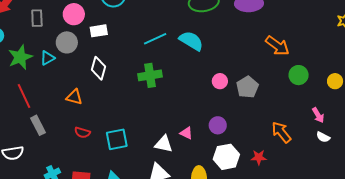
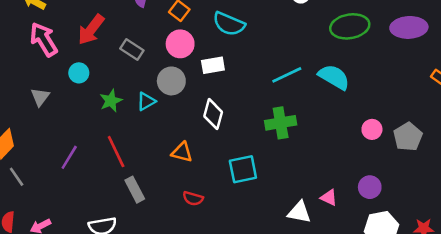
gray rectangle: (37, 18) -> (132, 49), turned -54
green star: (20, 57) -> (111, 101), size x0.7
cyan square: (117, 139) -> (243, 169), moved

